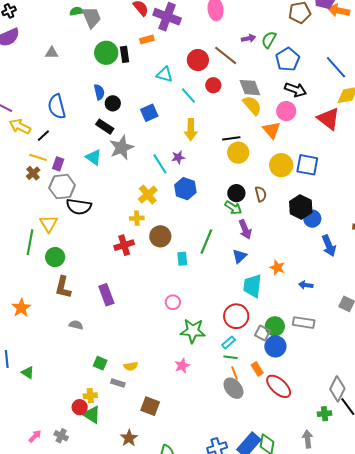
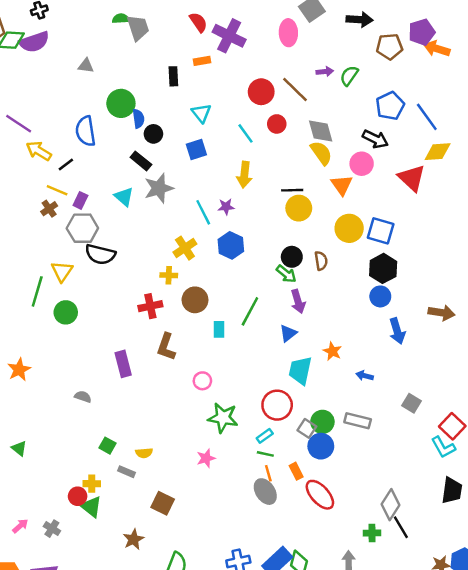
green circle: (106, 53) -> (121, 103), moved
blue pentagon: (288, 59) -> (390, 106), moved
cyan triangle: (164, 74) -> (201, 113), moved, turned 30
black hexagon: (301, 207) -> (383, 268), moved
brown L-shape: (63, 287) -> (166, 347), moved

